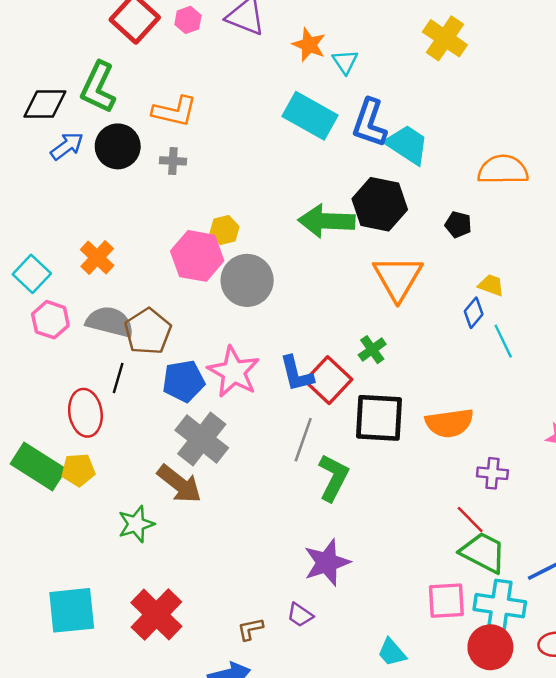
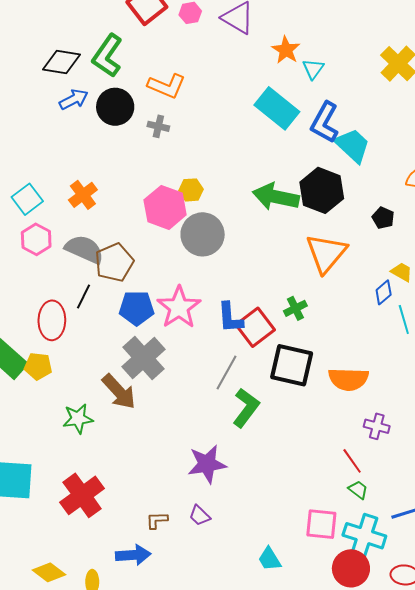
green trapezoid: (483, 552) -> (358, 490), size x0.5
purple star: (327, 562) -> (207, 464), moved

